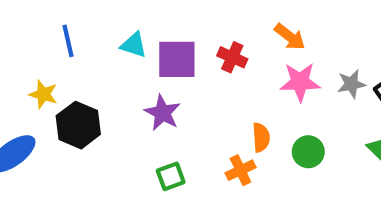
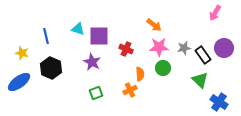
blue line: (68, 41) -> (46, 36), moved
red cross: (232, 57) -> (126, 49), moved
yellow star: (43, 94) -> (22, 53), moved
green circle: (308, 152) -> (163, 68), moved

